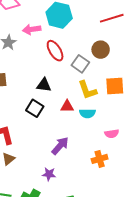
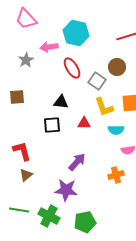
black square: (35, 108) -> (52, 125), turned -36
cyan semicircle: (87, 113) -> (116, 130), moved
purple star: (49, 174) -> (66, 190), size x1.6

